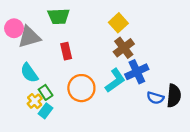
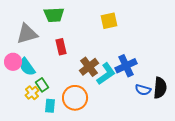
yellow square: (118, 23) -> (109, 21), turned 30
pink circle: (14, 28) -> (13, 62), moved
brown cross: (124, 48) -> (89, 67), moved
orange circle: (81, 88) -> (75, 98), moved
cyan rectangle: (46, 111) -> (50, 106), moved, turned -32

